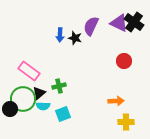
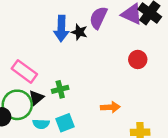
blue arrow: (60, 35) -> (61, 28), size x1.5
orange arrow: (116, 101) -> (110, 107), moved
cyan semicircle: (43, 106) -> (41, 124), moved

